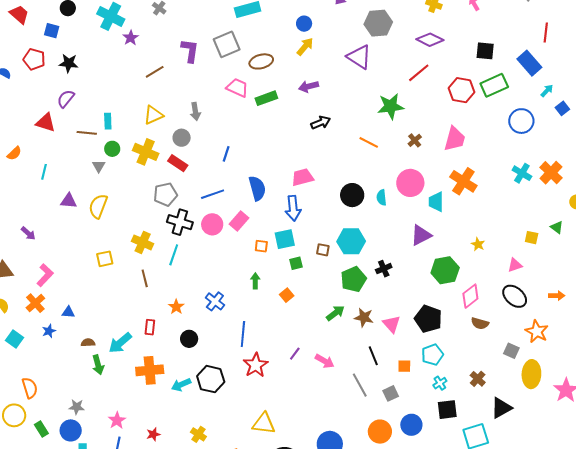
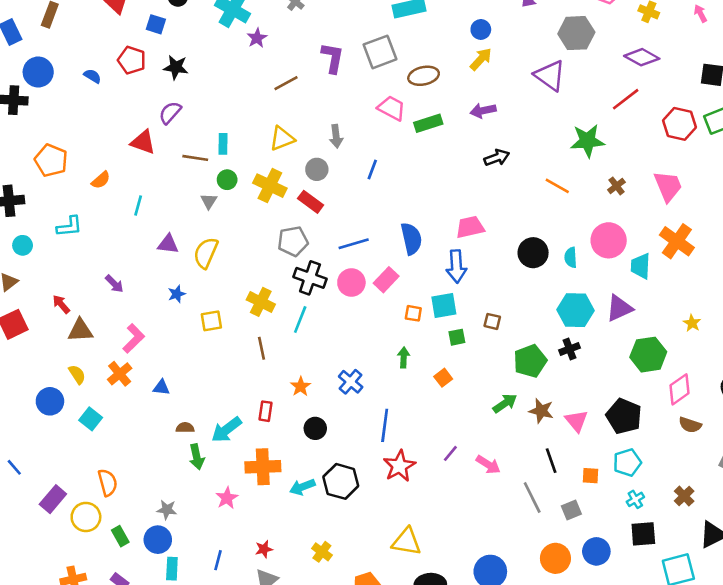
pink trapezoid: (455, 139) -> (668, 186), turned -40
blue line: (226, 154) -> (372, 170), moved
cyan hexagon: (351, 241) -> (576, 310), moved
blue star: (49, 331) -> (177, 294), moved
pink star: (117, 420) -> (227, 498), moved

